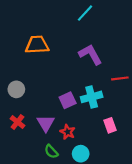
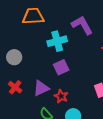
cyan cross: (92, 97) -> (57, 41), moved
purple triangle: (46, 123) -> (41, 88), turned 36

